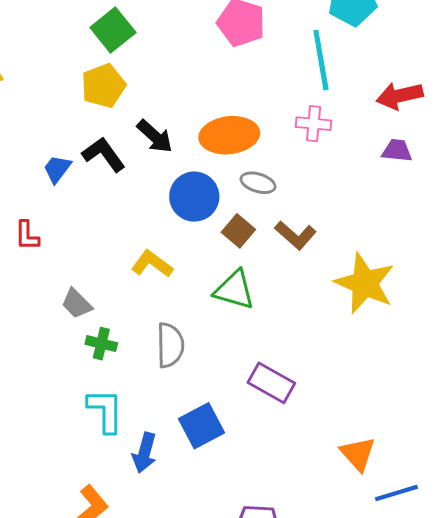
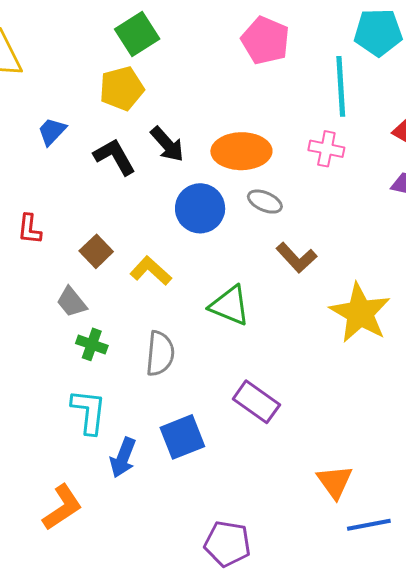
blue trapezoid: (57, 169) -> (52, 131), moved
brown square: (238, 231) -> (96, 251), moved

